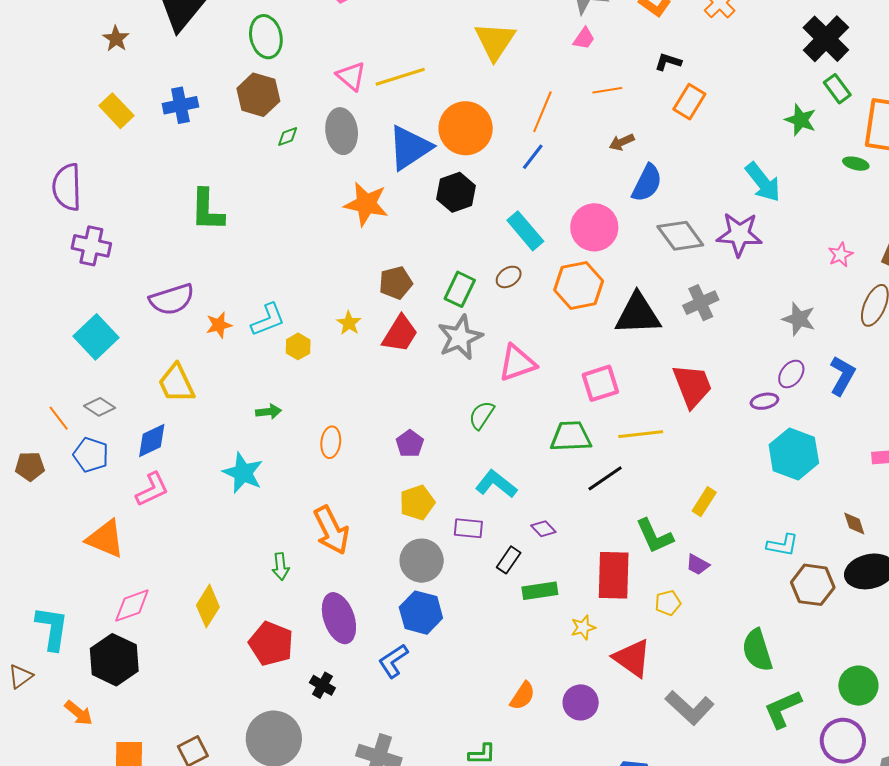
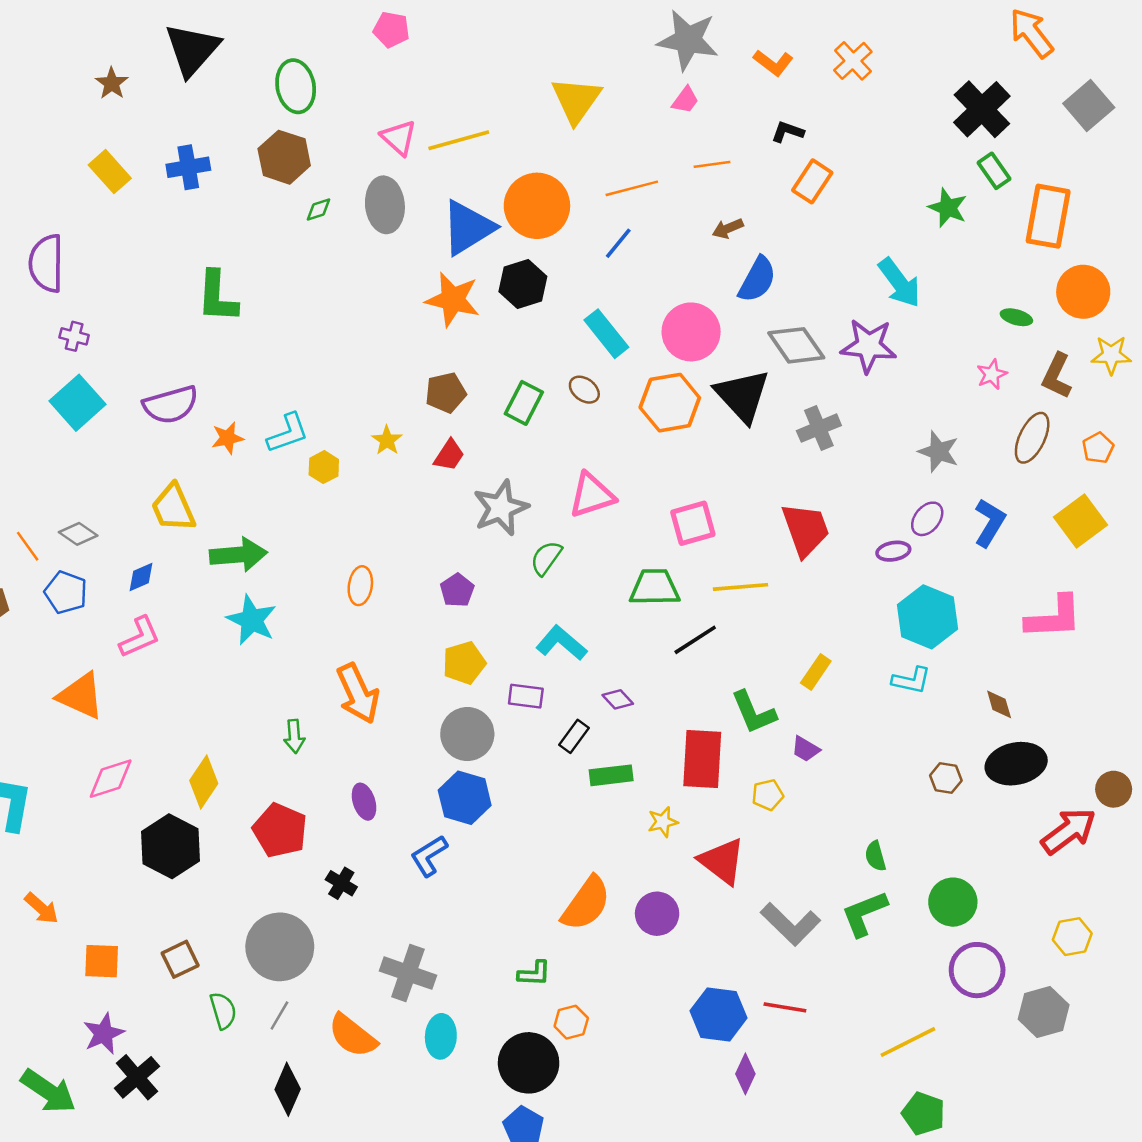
orange line: (542, 112) -> (632, 188), turned 51
green ellipse: (856, 164) -> (1016, 317), moved
orange star: (366, 204) -> (453, 300), moved
purple cross: (91, 246) -> (74, 336), size x0.6
brown ellipse: (509, 277) -> (584, 390), turned 70
black triangle: (638, 314) -> (742, 396), moved, turned 48
red trapezoid: (400, 334) -> (449, 455), size x0.7
cyan square: (96, 337) -> (77, 403), moved
gray star: (460, 337) -> (501, 508), moved
green arrow: (269, 412) -> (238, 555), moved, size x1.8
blue diamond: (152, 440) -> (141, 577), size x0.7
cyan L-shape: (782, 545) -> (911, 680), moved
brown hexagon: (813, 585) -> (946, 778), size x0.6
purple ellipse: (339, 618) -> (364, 802), size x0.6
green semicircle: (757, 650) -> (875, 856), size x0.6
black hexagon: (114, 660) -> (170, 846), moved
green circle: (858, 686) -> (953, 902), moved
orange semicircle: (523, 696) -> (586, 904), size x1.6
green L-shape: (783, 709) -> (864, 914), moved

